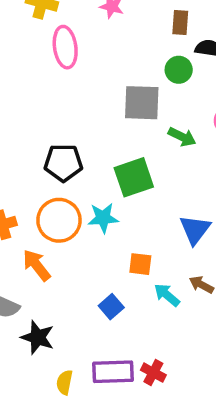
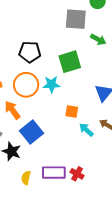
blue square: (111, 307) -> (31, 132), moved, size x1.6

